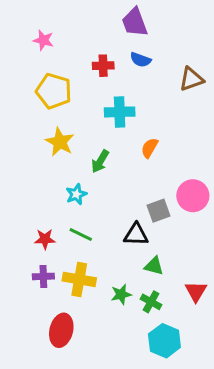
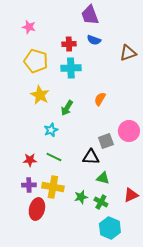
cyan cross: (120, 112) -> (71, 68), moved
red triangle: (196, 291) -> (131, 195), turned 35
red ellipse: (61, 330) -> (37, 209), moved

